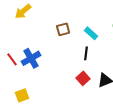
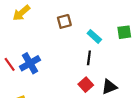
brown square: (63, 29) -> (64, 21), moved

